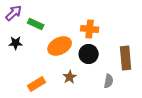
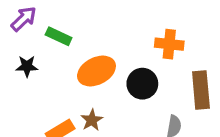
orange cross: (90, 29) -> (169, 44), moved
brown star: (70, 77) -> (92, 120), moved

